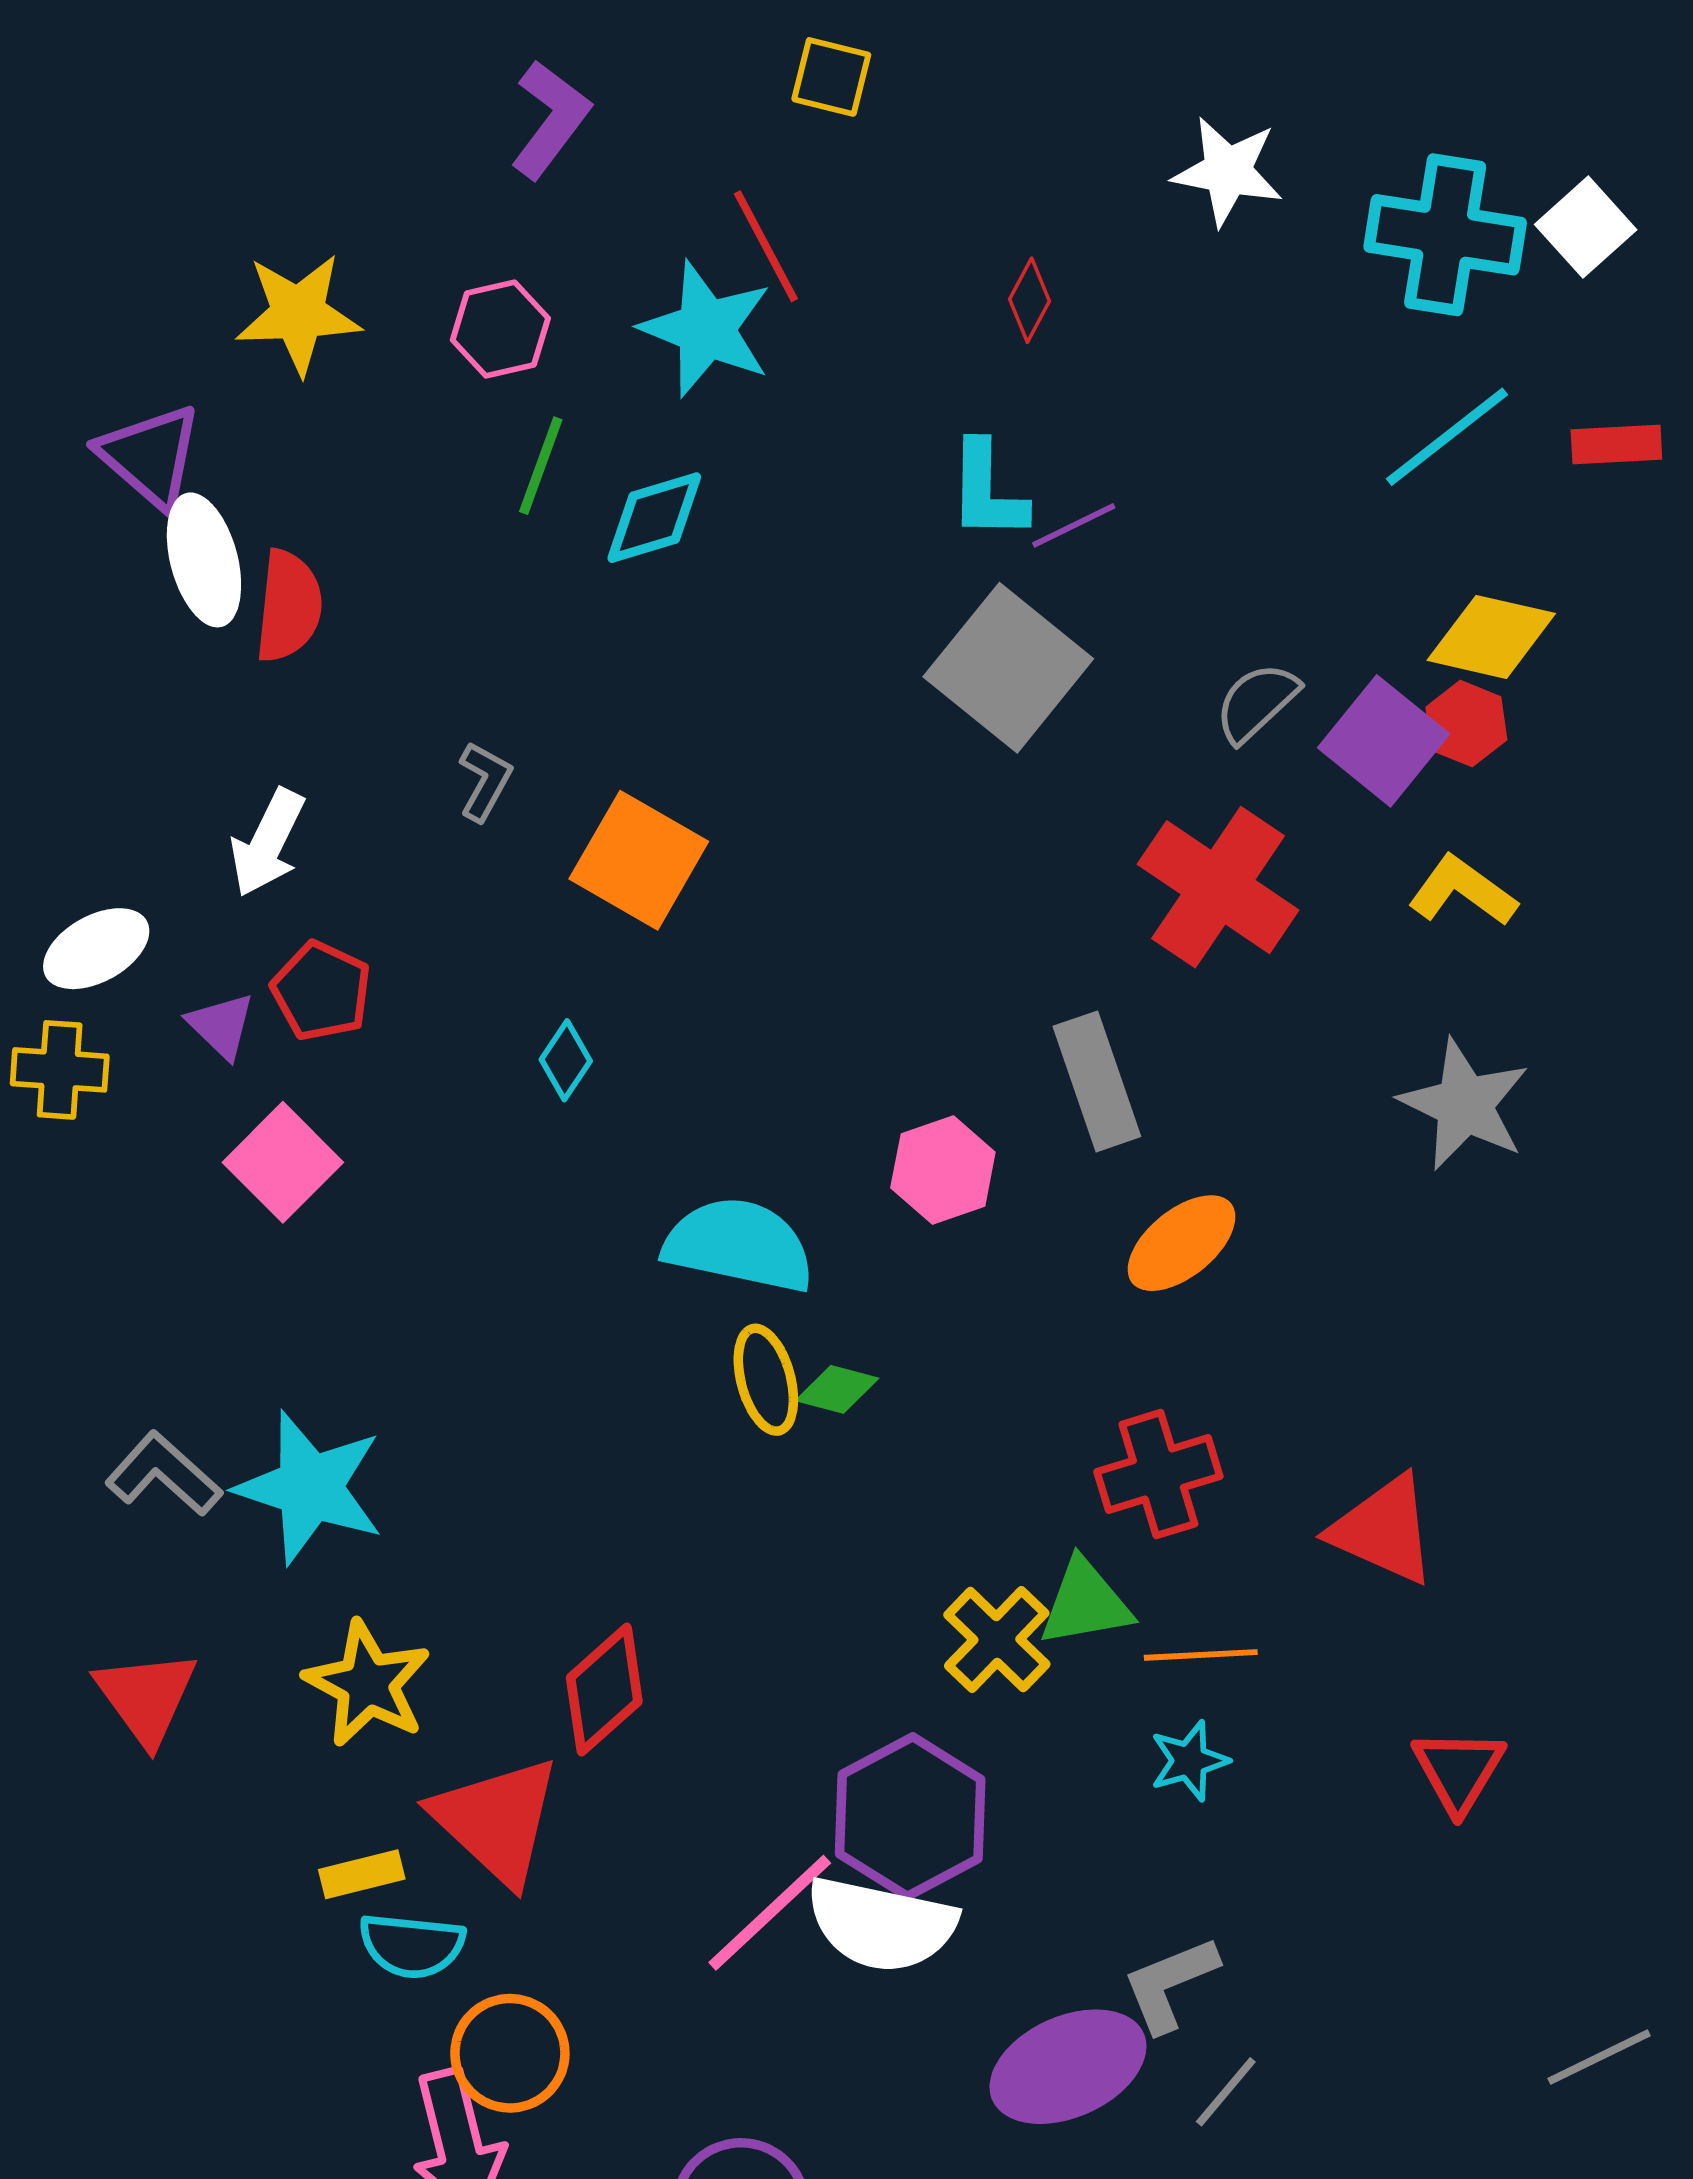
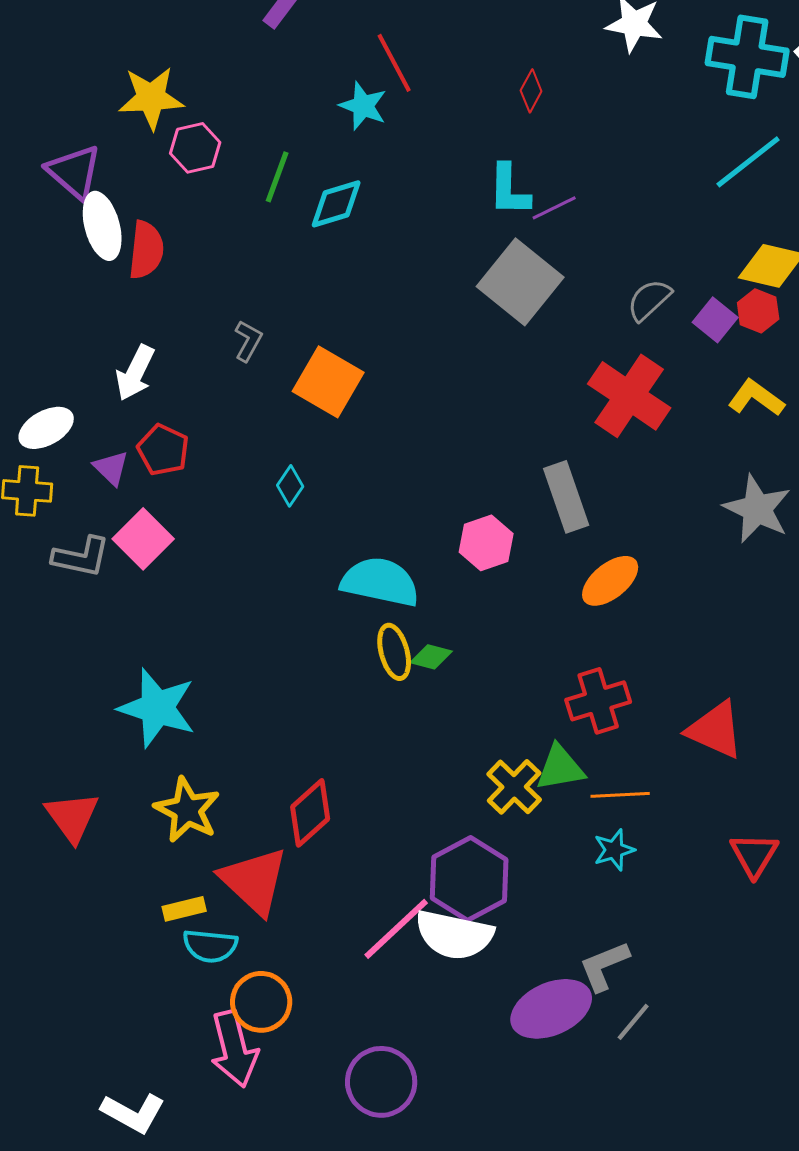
pink hexagon: (500, 329) -> (195, 148), moved
cyan star: (706, 329) -> (363, 106), size x0.7
purple square: (1384, 741) -> (715, 320), size x0.7
gray L-shape: (164, 1474) -> (81, 557), moved, turned 150

